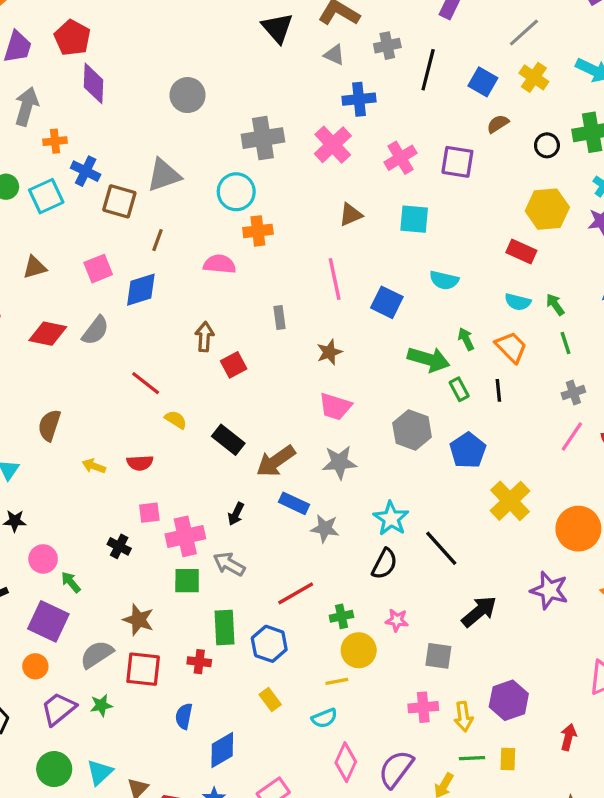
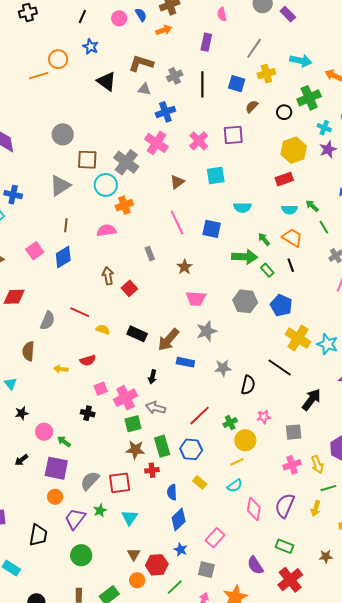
yellow cross: (534, 77) -> (266, 74), turned -36
gray cross: (263, 138) -> (126, 162), moved, turned -30
brown square: (119, 201) -> (87, 160), moved
red rectangle: (521, 251) -> (284, 179), turned -30
gray semicircle: (95, 330) -> (48, 321), moved
yellow cross: (510, 501) -> (298, 338), moved
cyan star: (391, 518) -> (327, 344), moved
gray star: (325, 528) -> (223, 368), moved
brown star: (138, 620) -> (135, 450), moved
blue semicircle: (184, 716) -> (172, 492), moved
cyan triangle: (100, 772) -> (130, 518), moved

